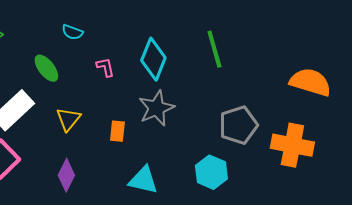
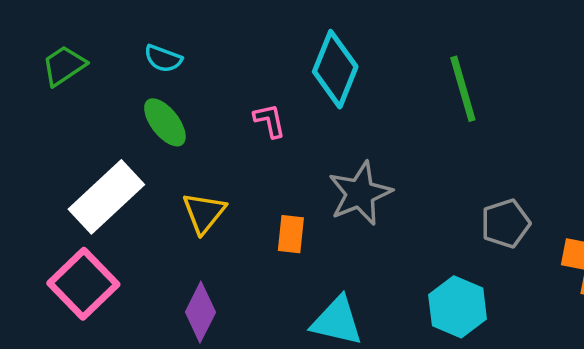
cyan semicircle: (72, 32) -> (163, 59), moved
cyan diamond: (153, 59) -> (335, 69), moved
gray pentagon: (238, 125) -> (505, 223), size x0.7

